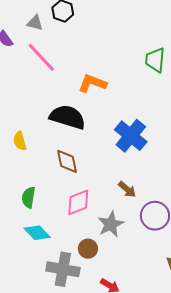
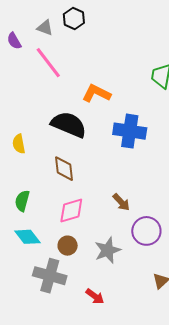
blue cross: (131, 136) -> (130, 131), moved, turned -36
gray star: (111, 224) -> (108, 250), moved
brown circle: (88, 249) -> (68, 246), moved

